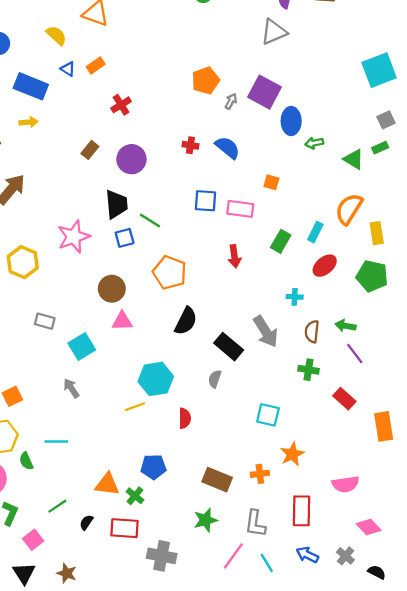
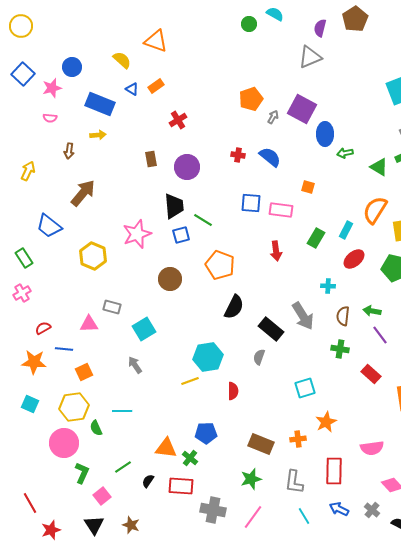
brown rectangle: (90, 150) -> (151, 159), turned -49
pink triangle: (122, 321) -> (89, 324), moved
cyan square: (268, 415) -> (305, 388), turned -30
pink line: (233, 556) -> (253, 517), moved

